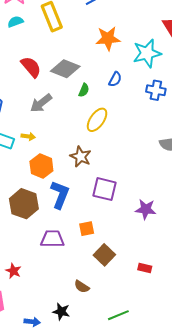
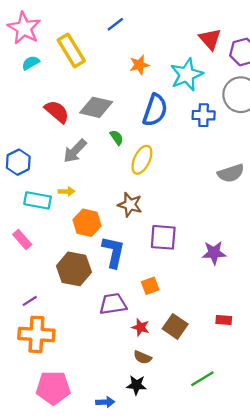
orange star: (108, 38) -> (139, 65), size x0.7
blue semicircle: (115, 79) -> (155, 110), size x1.8
green semicircle: (84, 90) -> (117, 138), moved, turned -48
brown square: (104, 255) -> (175, 326), moved
red star: (13, 271) -> (140, 327), moved
brown semicircle: (82, 287) -> (143, 357), moved

